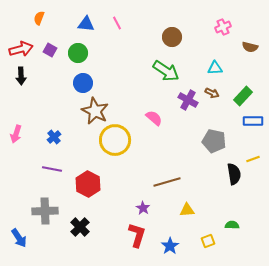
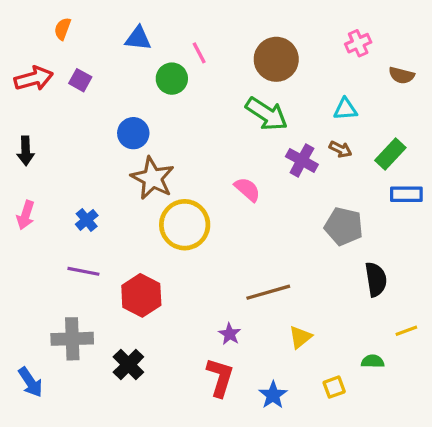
pink line: (117, 23) -> (199, 53), moved
brown circle: (172, 37) -> (276, 59), size x1.4
green circle: (78, 53) -> (172, 79), moved
black arrow: (21, 76) -> (26, 151), moved
yellow line: (253, 159) -> (406, 331), moved
yellow triangle: (187, 210) -> (300, 337), turned -35

